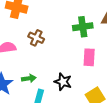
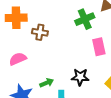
brown cross: (36, 38) -> (40, 32), moved

